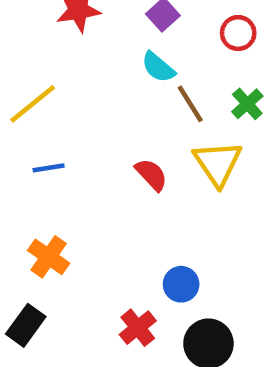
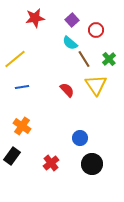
red circle: (238, 33) -> (96, 30), moved
red cross: (138, 328) -> (51, 163), moved

